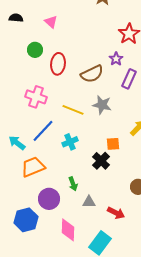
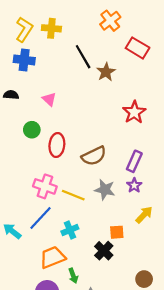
purple star: (116, 59) -> (134, 185), moved
pink cross: (36, 97) -> (45, 186), moved
orange trapezoid: (33, 167) -> (53, 257), moved

